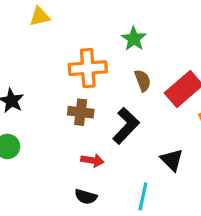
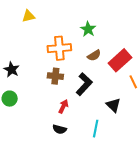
brown semicircle: (143, 81) -> (94, 55), turned 80
red arrow: (92, 160) -> (63, 106), turned -72

